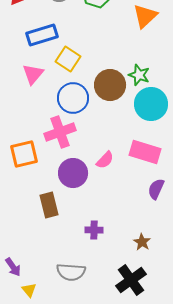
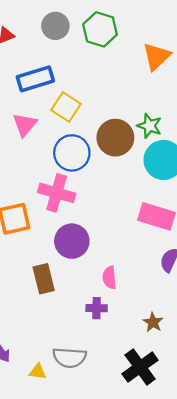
pink cross: (60, 132) -> (57, 193), turned 36
pink semicircle: (105, 160) -> (109, 278), moved, turned 132
yellow triangle: (29, 290) -> (38, 372), moved, turned -42

